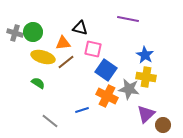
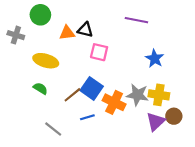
green circle: (33, 32) -> (40, 15), moved
orange triangle: (63, 43) -> (67, 33), moved
brown line: (66, 62) -> (72, 95), moved
blue square: (106, 70) -> (92, 88), moved
yellow cross: (146, 77) -> (159, 95), moved
brown circle: (163, 125) -> (174, 116), moved

